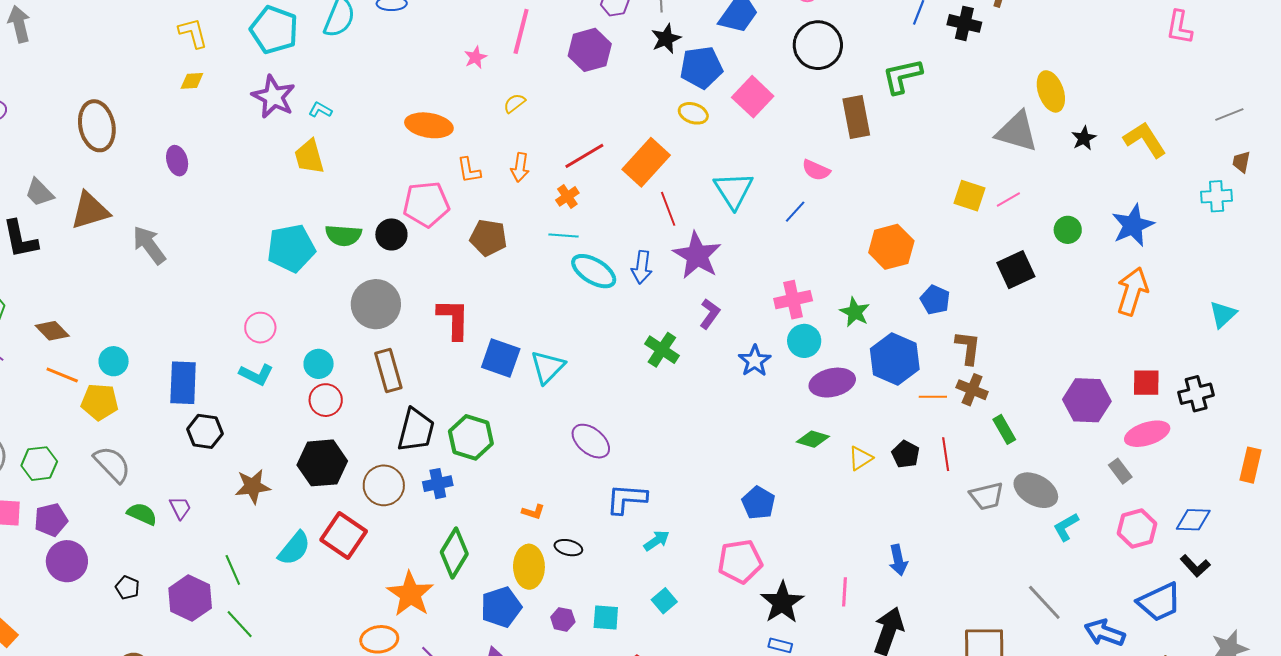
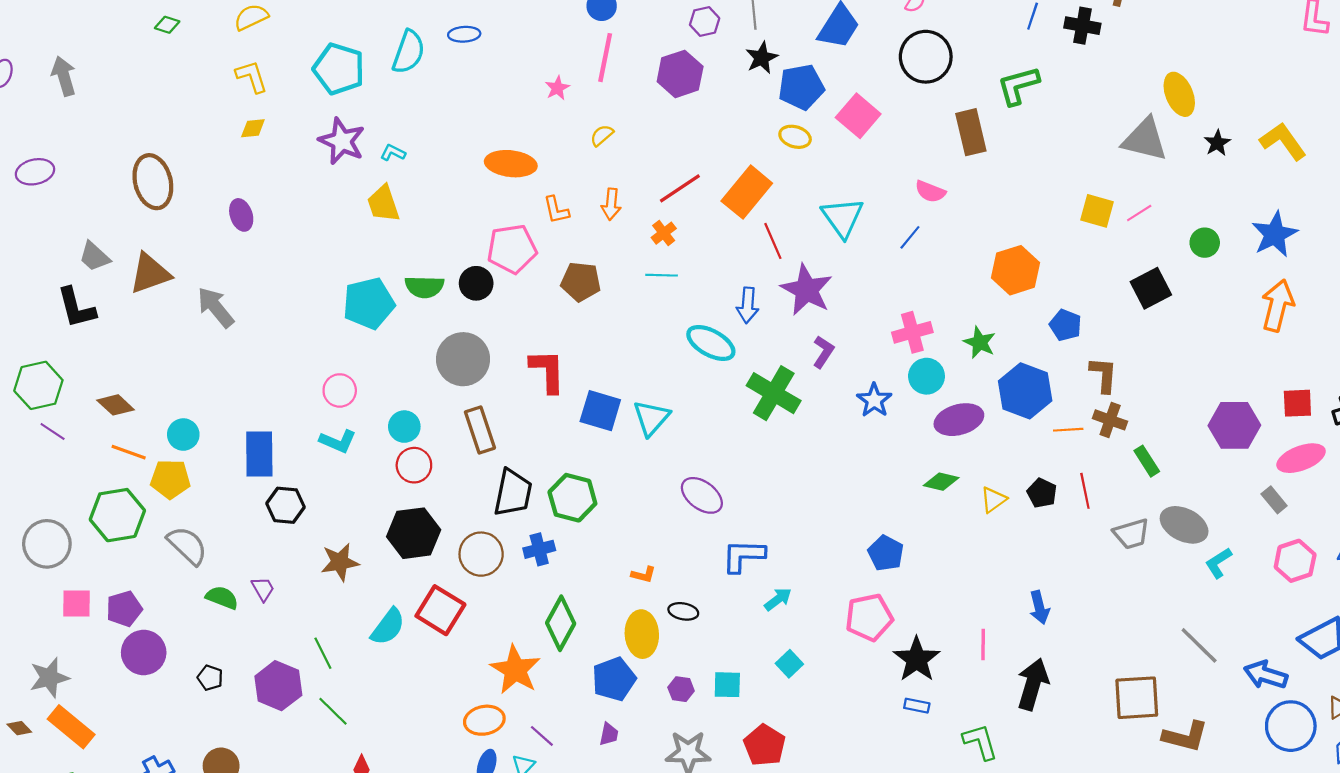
cyan ellipse: (594, 271) -> (711, 343), moved
green cross: (662, 350) -> (774, 393), size x1.4
green hexagon: (39, 464) -> (117, 515), moved, size x1.4

